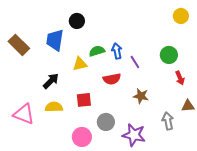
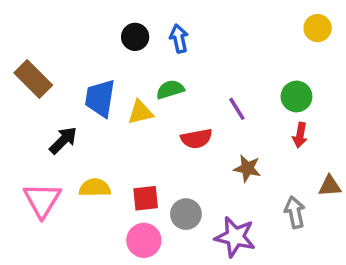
blue trapezoid: (55, 40) -> (100, 98), moved
blue arrow: (117, 51) -> (179, 39), moved
red arrow: (180, 78) -> (300, 135), moved, turned 32
black arrow: (51, 81) -> (63, 140), moved
red square: (84, 100) -> (146, 198), moved
pink triangle: (24, 114) -> (42, 200), turned 40

